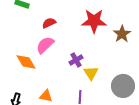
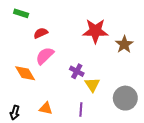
red semicircle: (49, 23) -> (41, 33), moved
purple cross: (76, 60) -> (77, 71), turned -32

